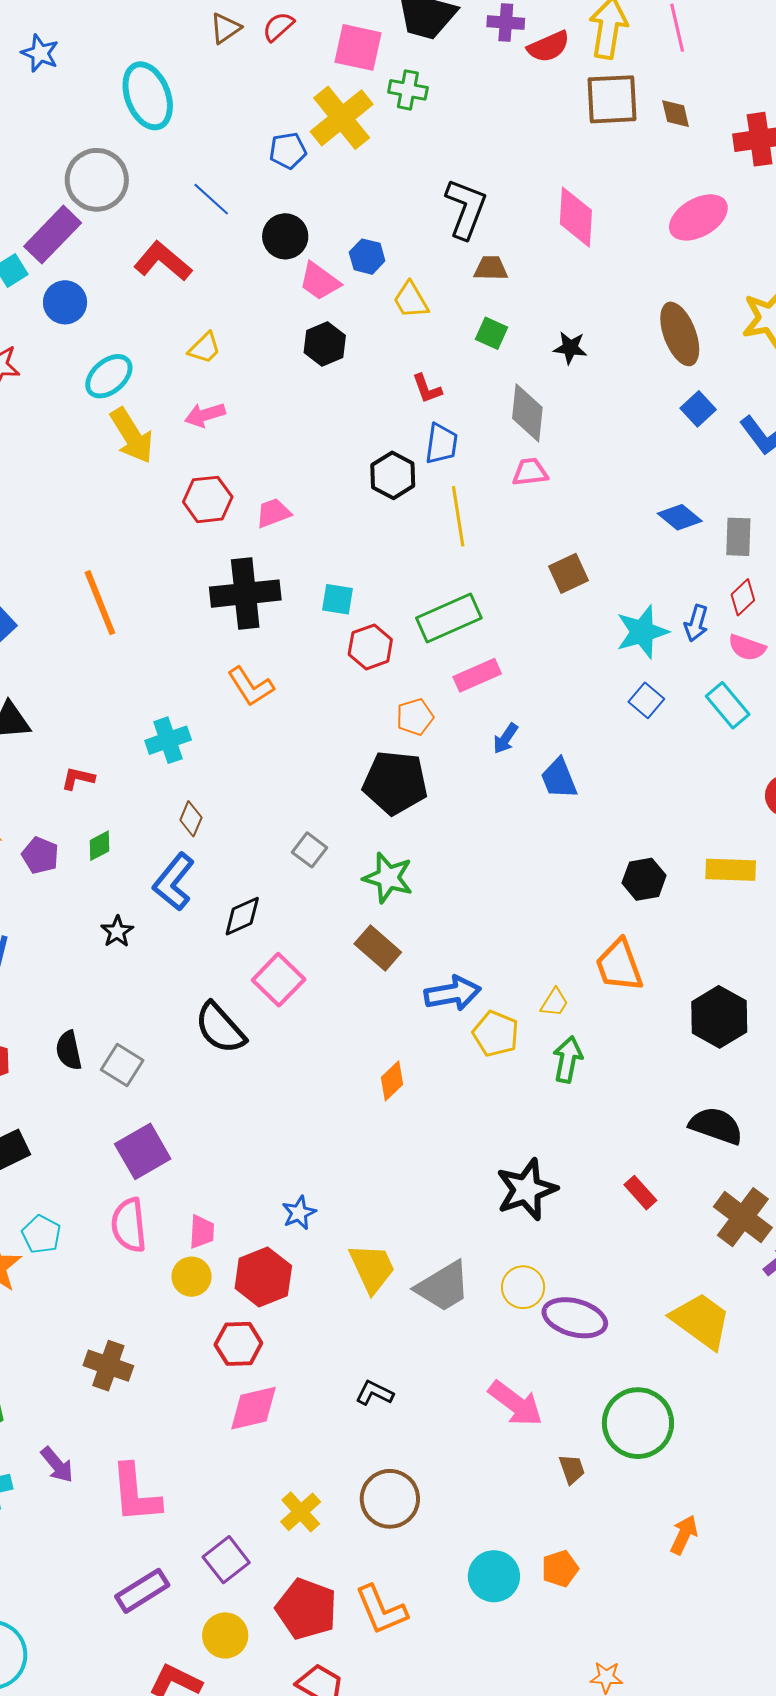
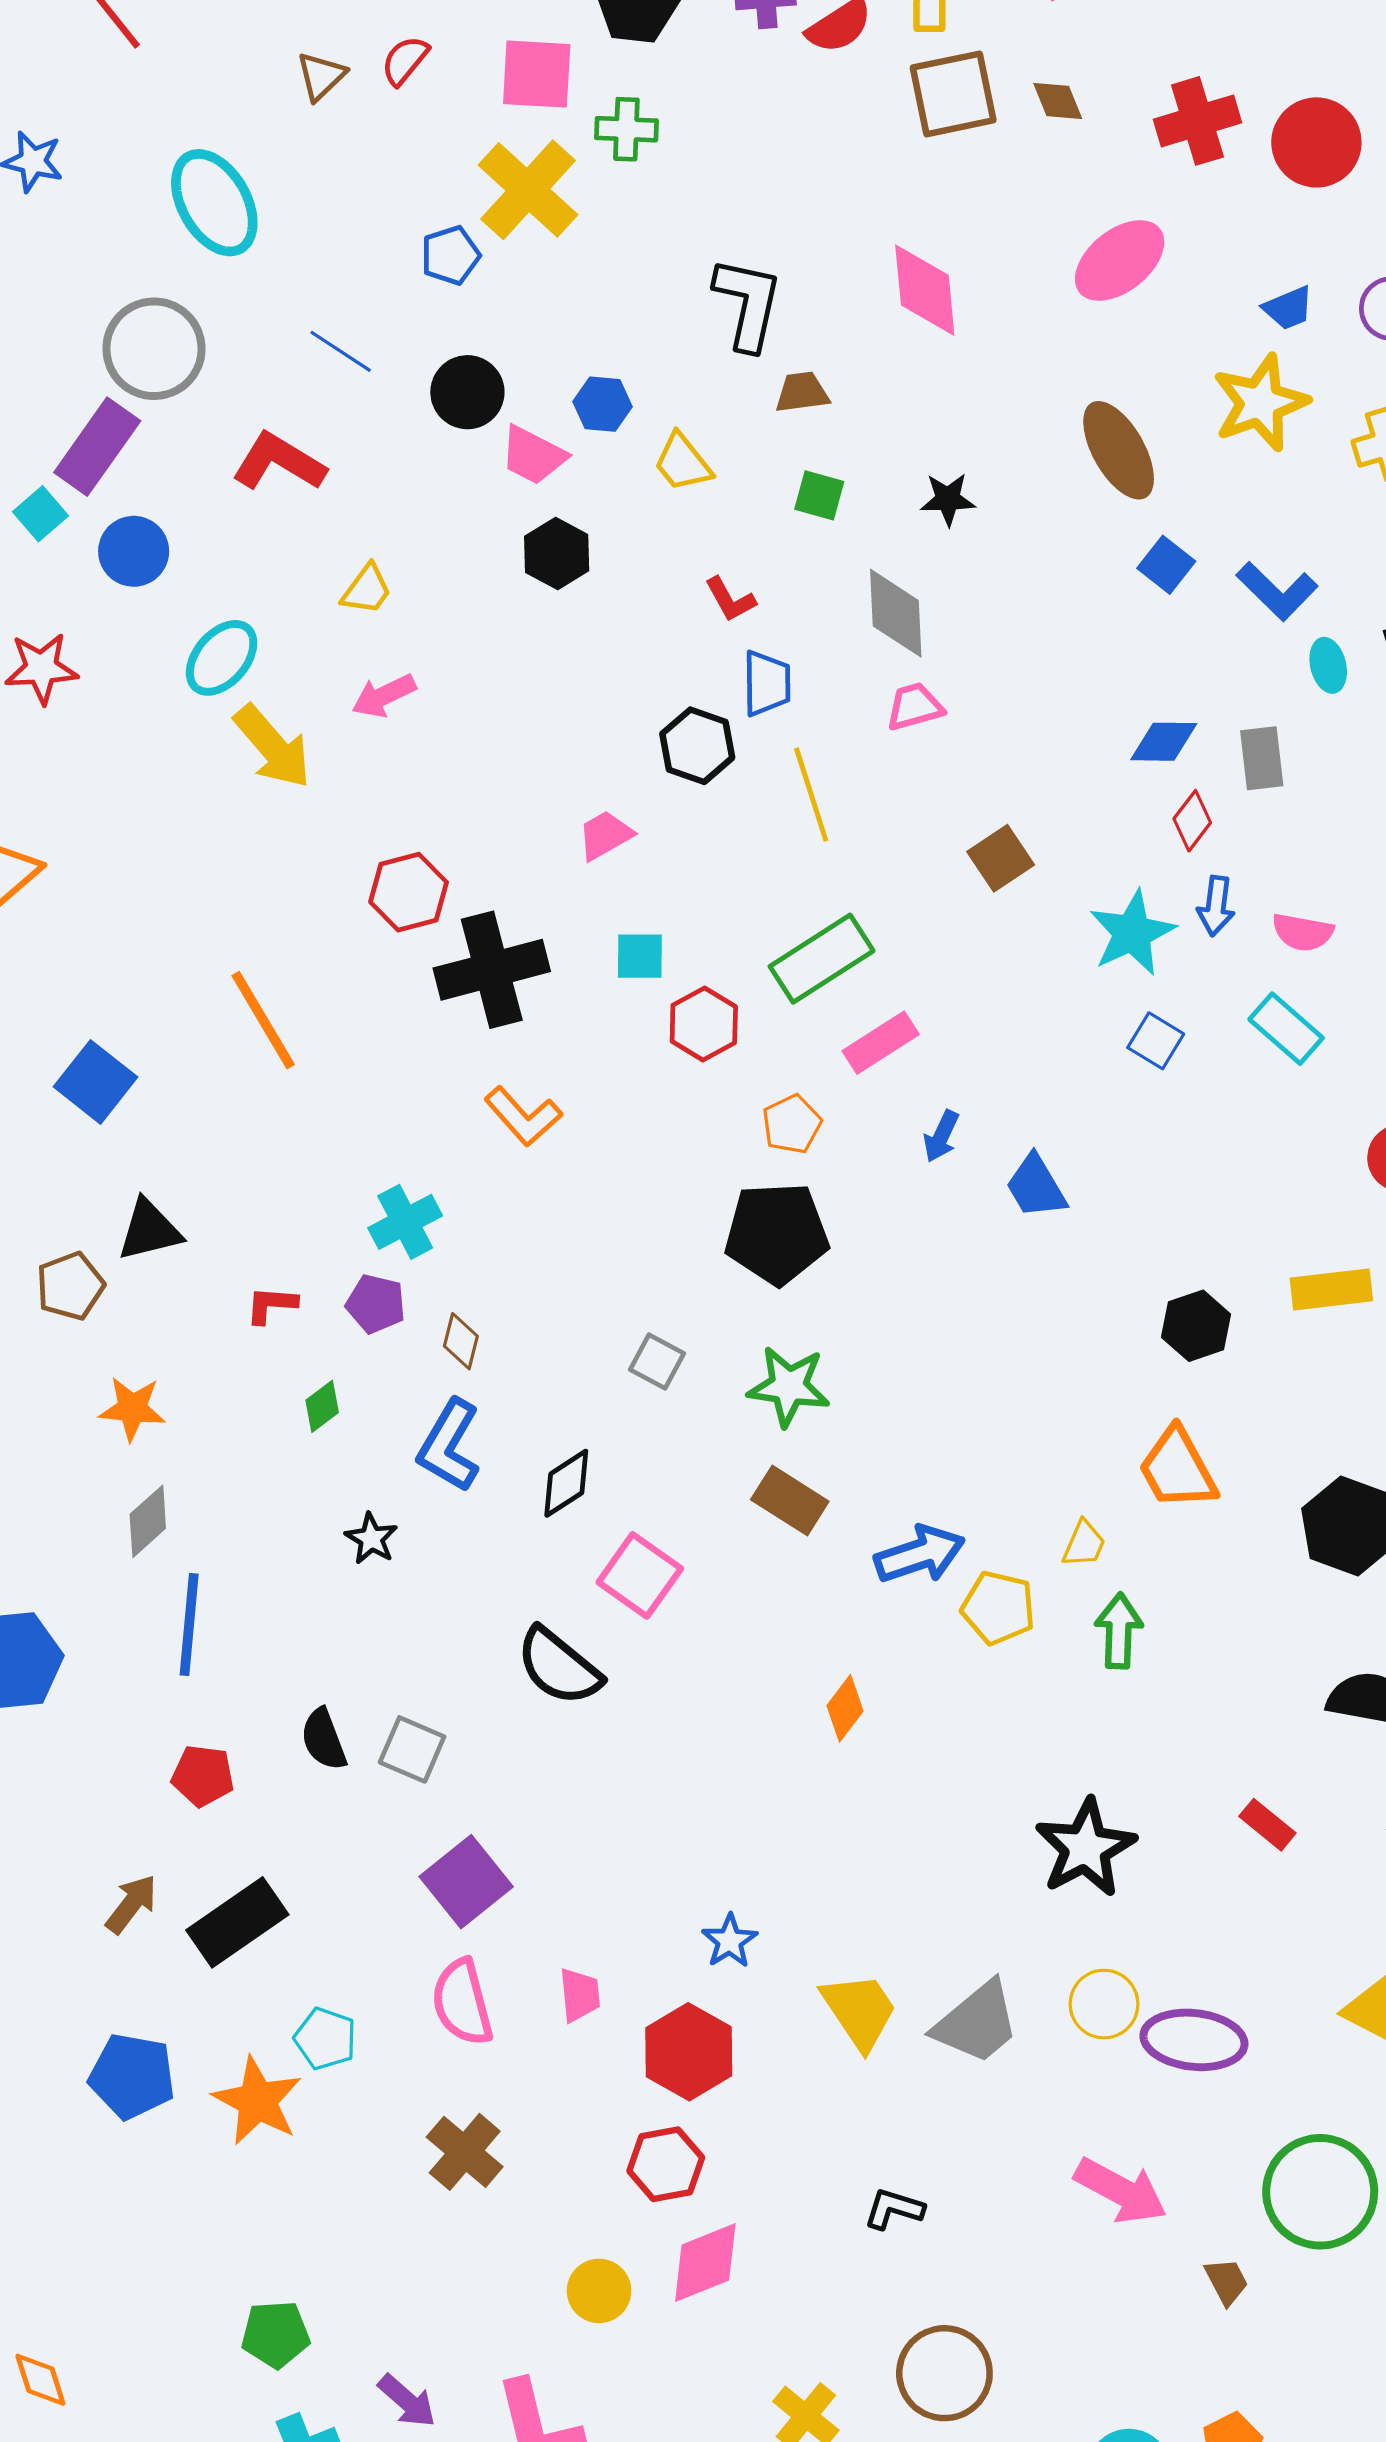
red hexagon: (208, 499) -> (409, 892), moved
pink trapezoid: (273, 513) -> (605, 835), moved
blue diamond: (680, 517) -> (1164, 742), turned -30
red diamond: (743, 597) -> (1192, 821), moved
purple pentagon: (40, 855) -> (376, 1304), moved
yellow circle: (192, 1277) -> (599, 2291), moved
brown cross: (108, 1366) -> (465, 2152), moved, turned 30

